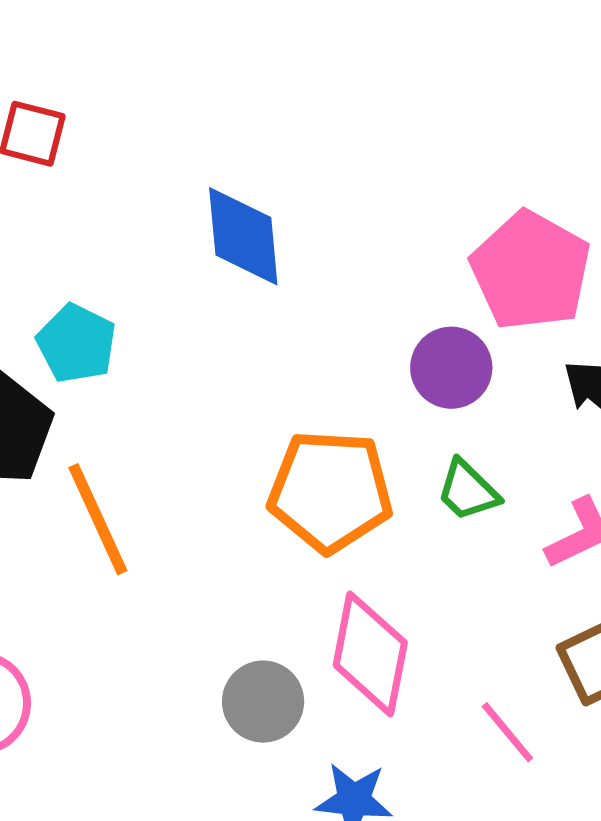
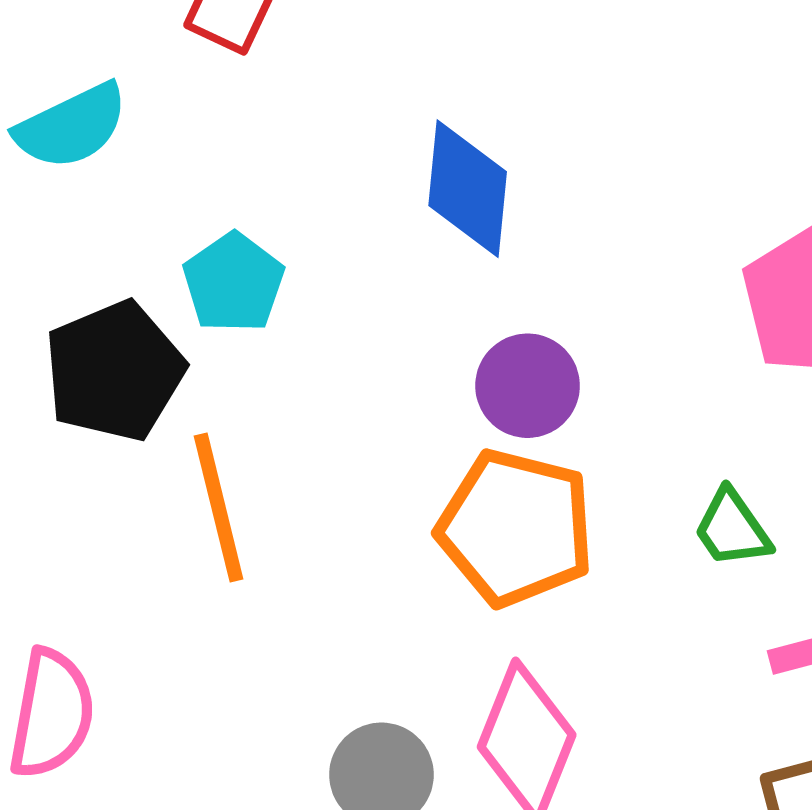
purple circle: (451, 368) -> (528, 386), moved
green trapezoid: (468, 491) -> (732, 529), moved

